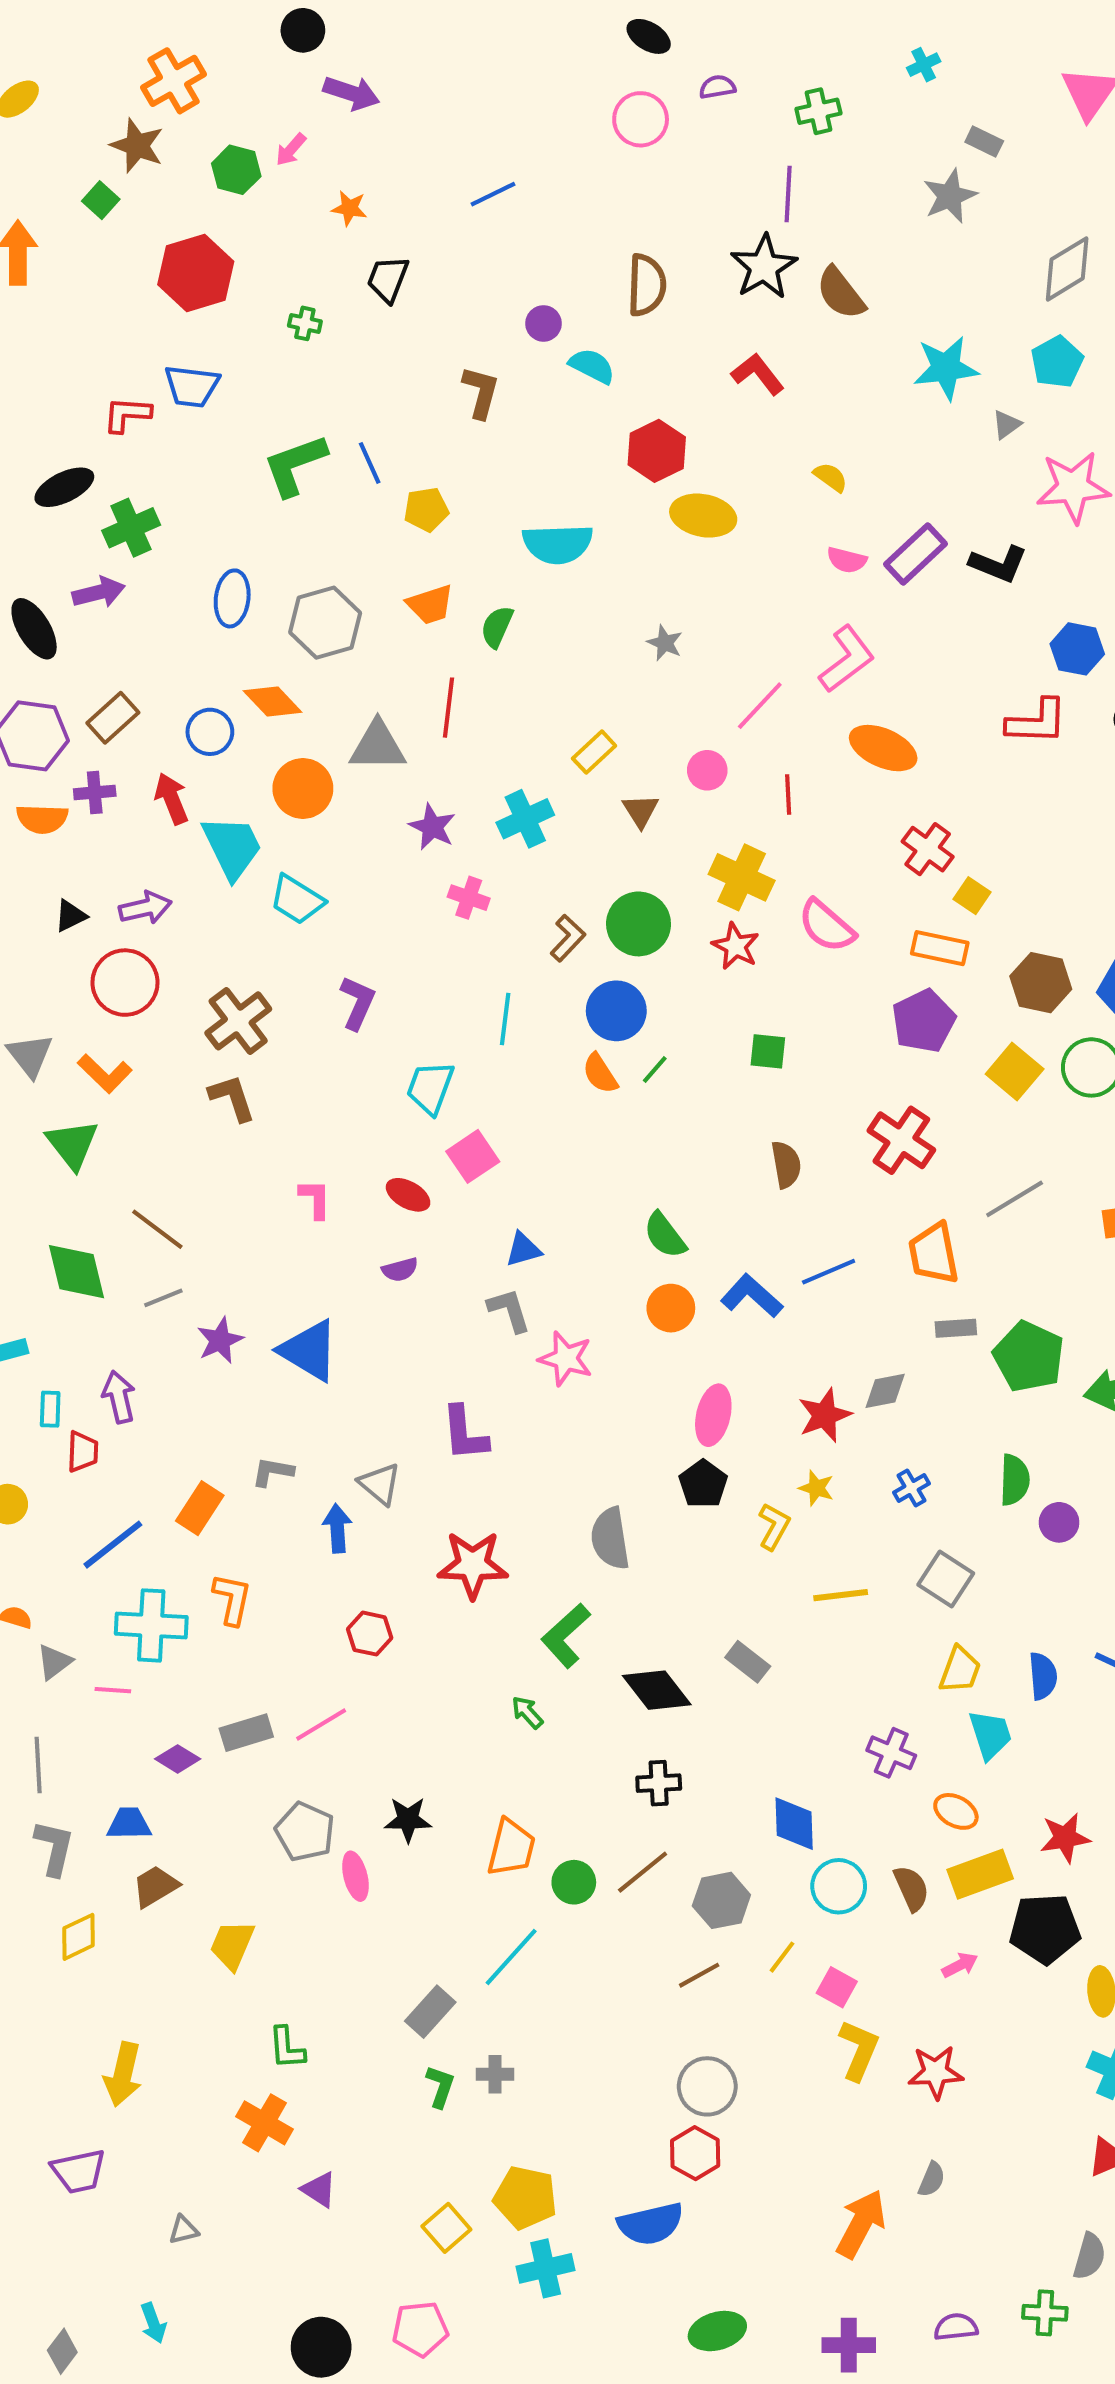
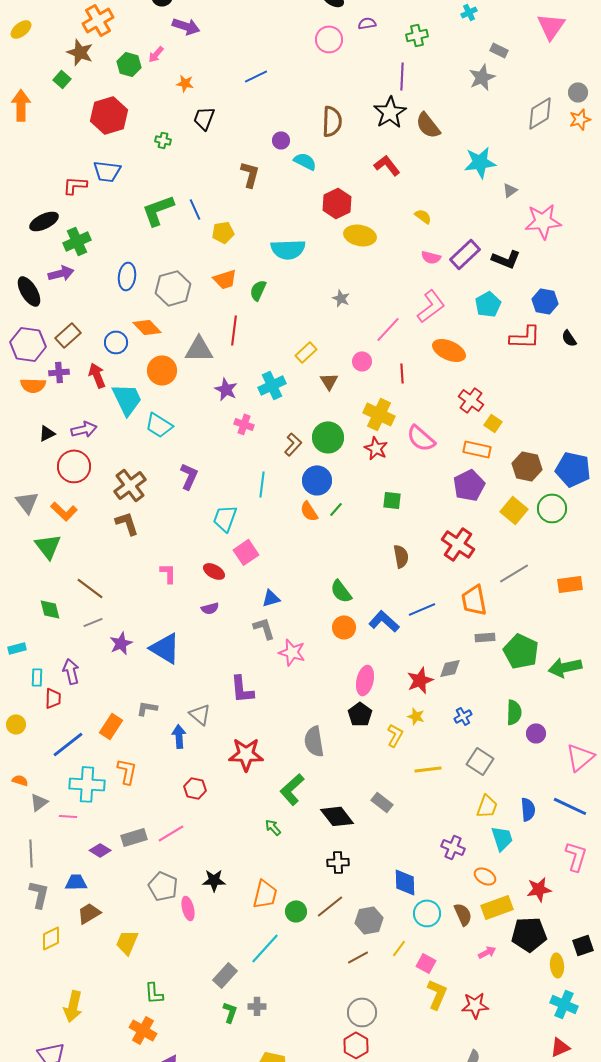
cyan pentagon: (1057, 362) -> (488, 304), moved
green diamond: (76, 1272) -> (50, 609), size x0.7

